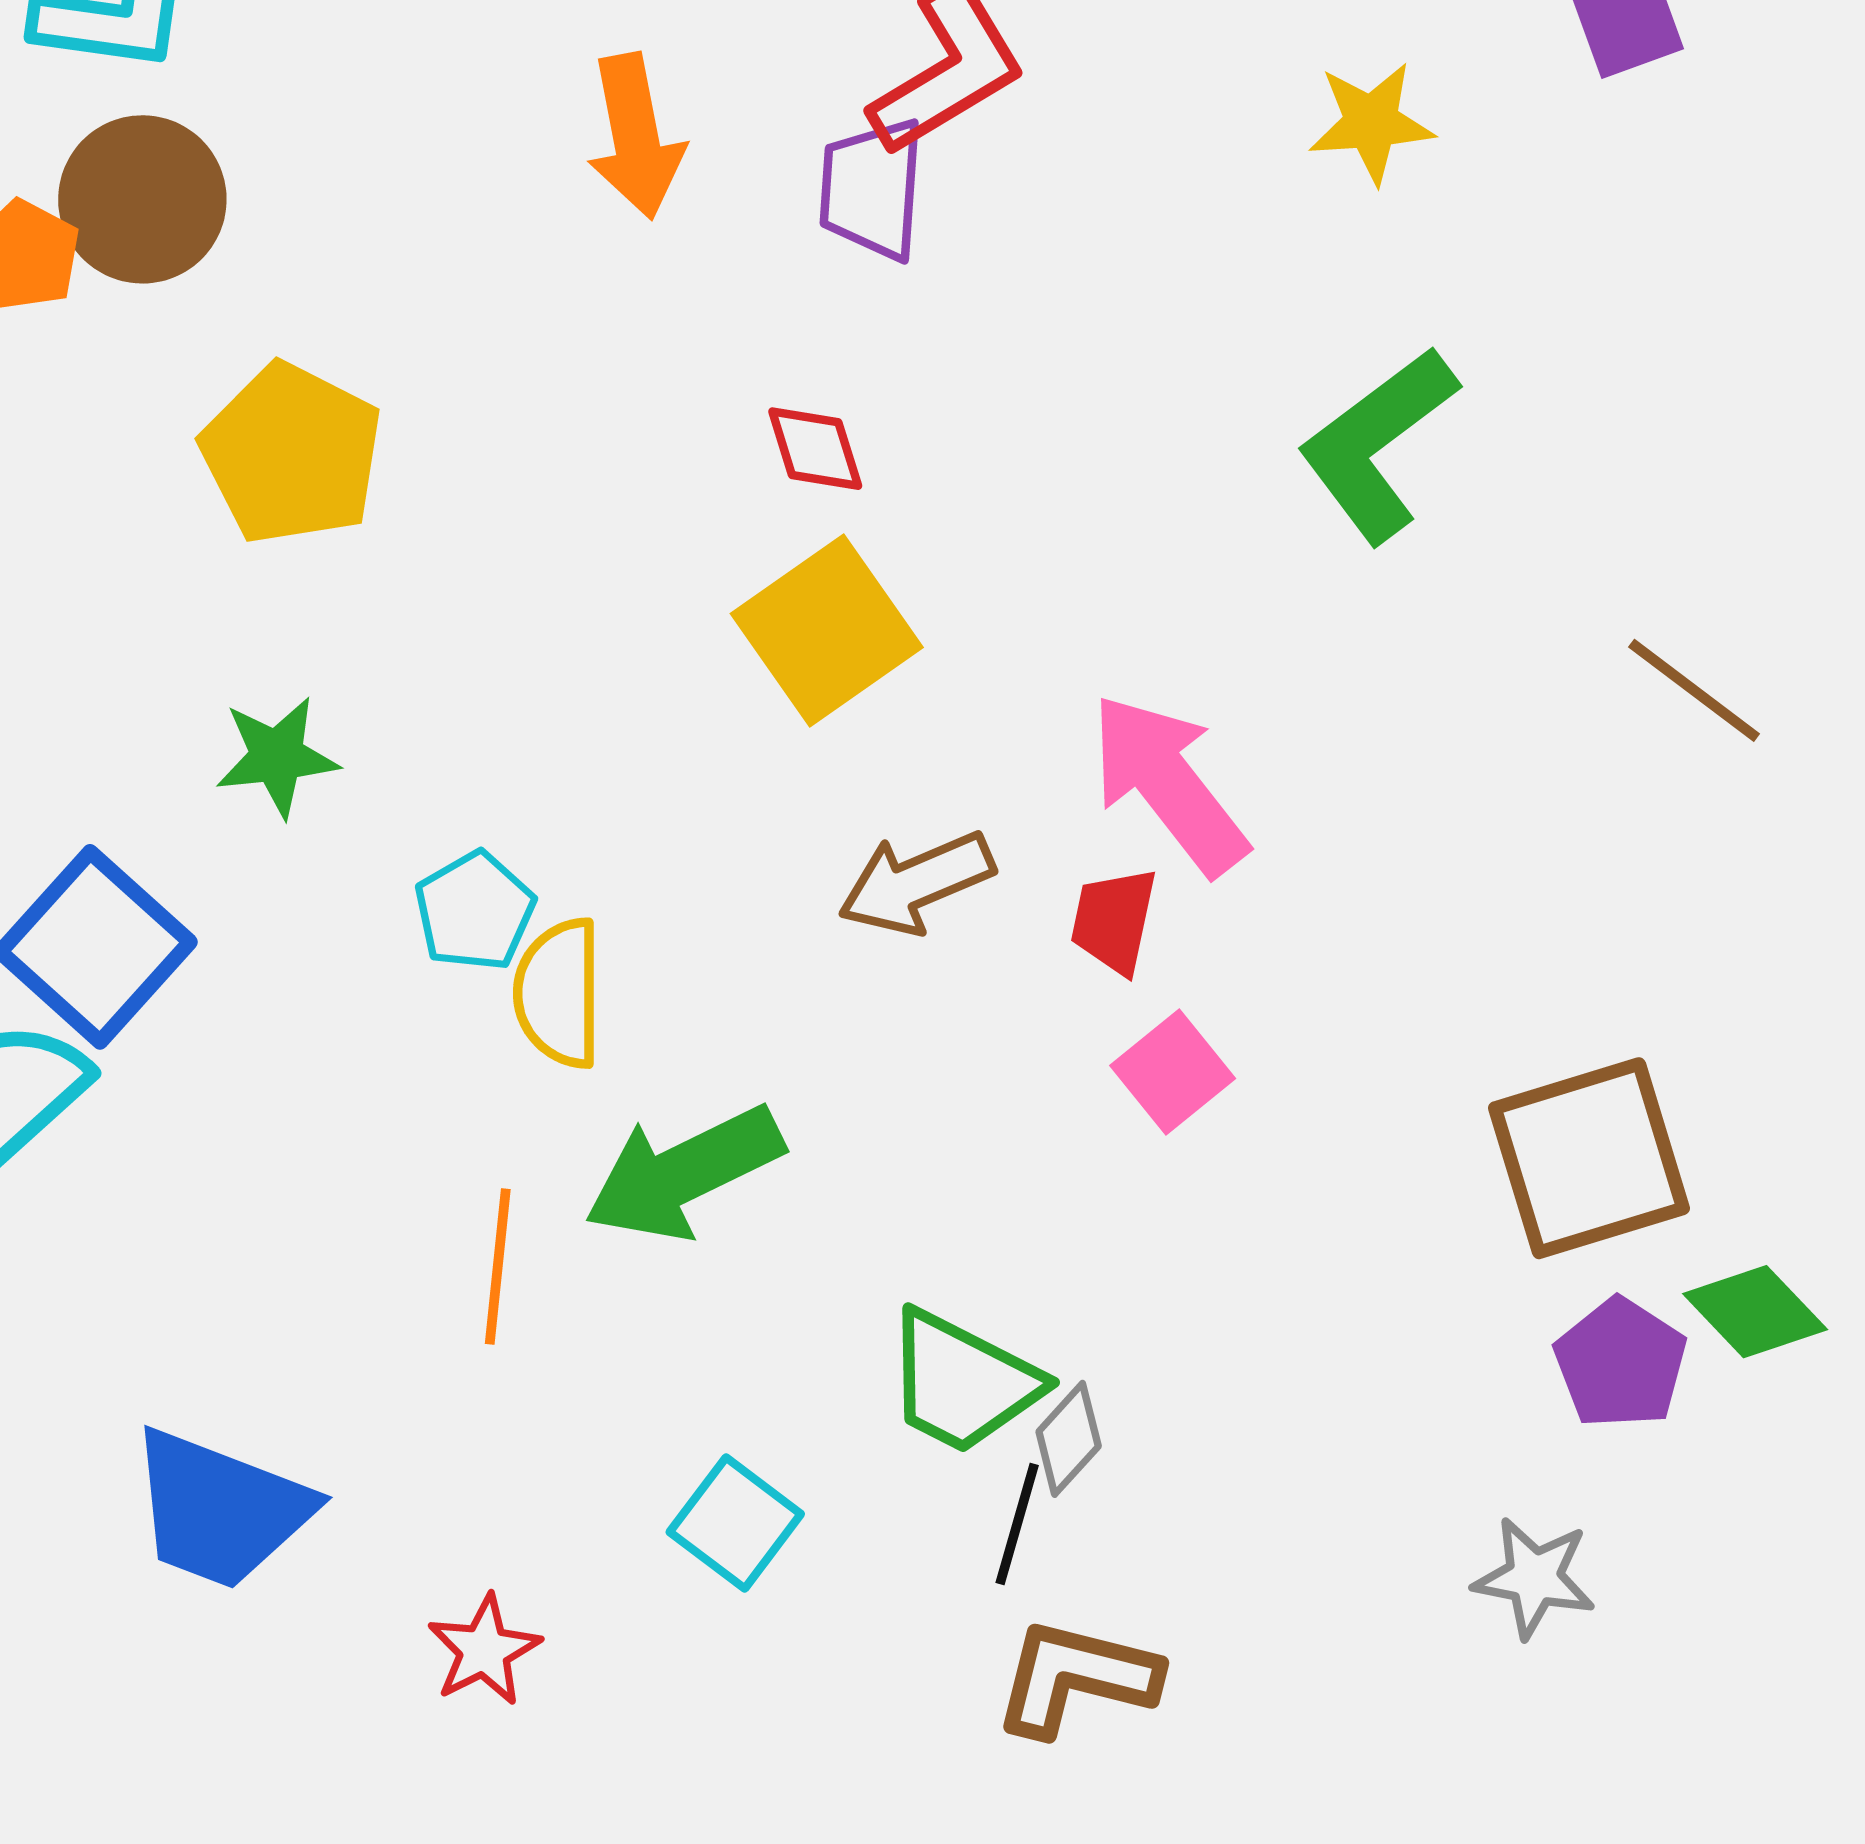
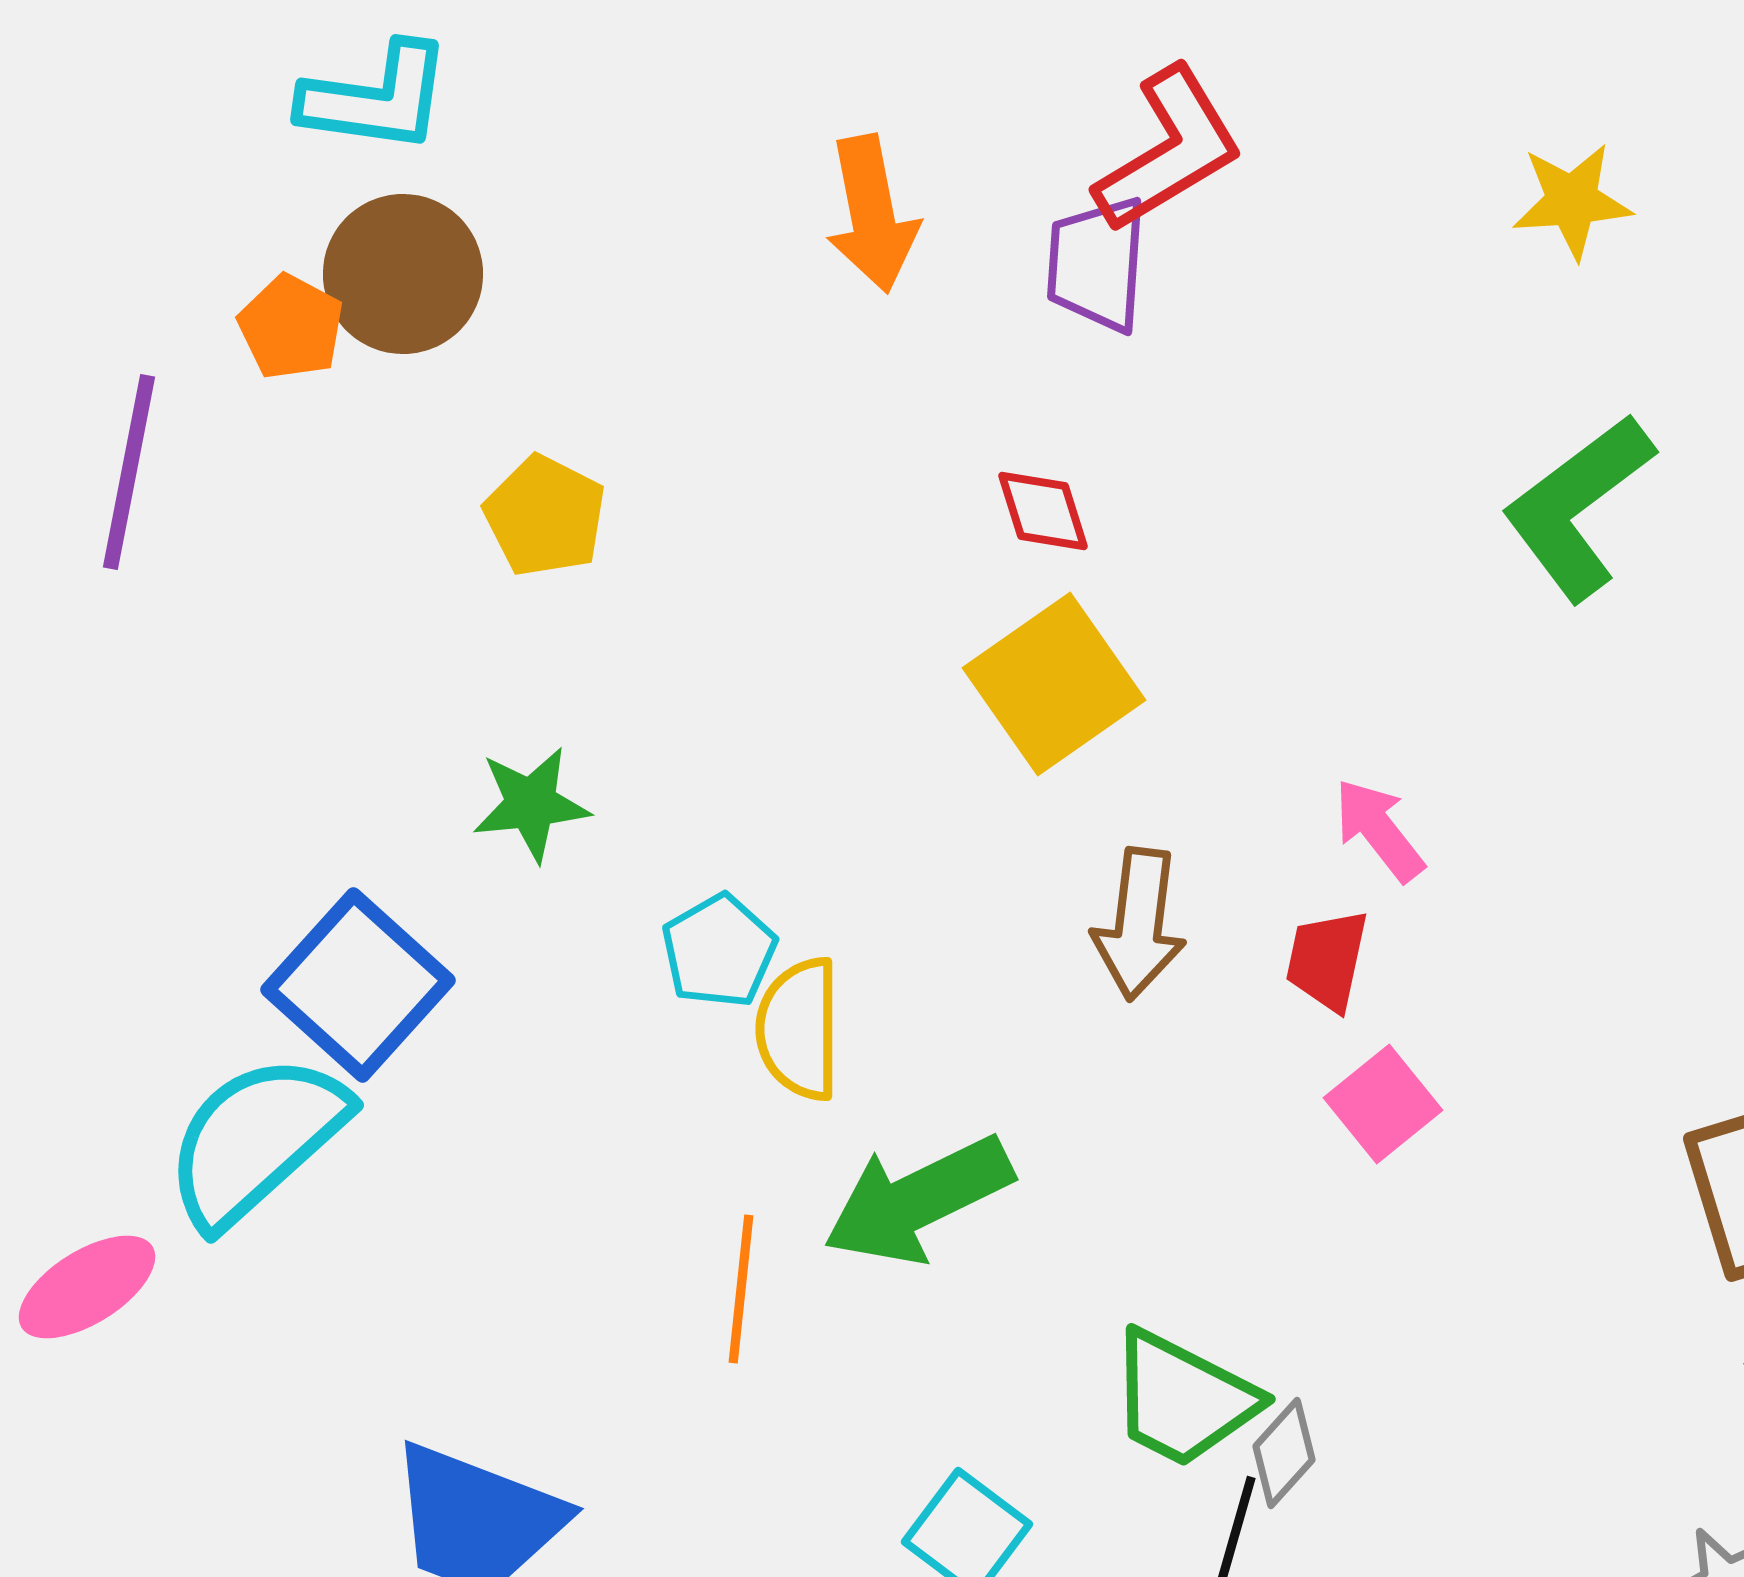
yellow pentagon: (292, 454) -> (545, 516), size x0.7
pink arrow: (1168, 784) -> (1379, 830), size x0.6
brown arrow: (916, 883) -> (1139, 924), turned -60

